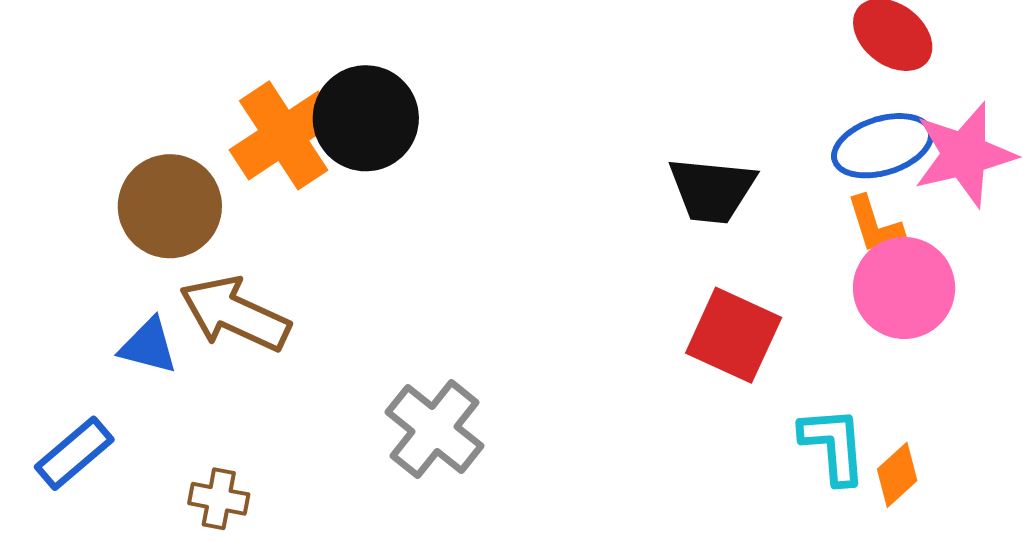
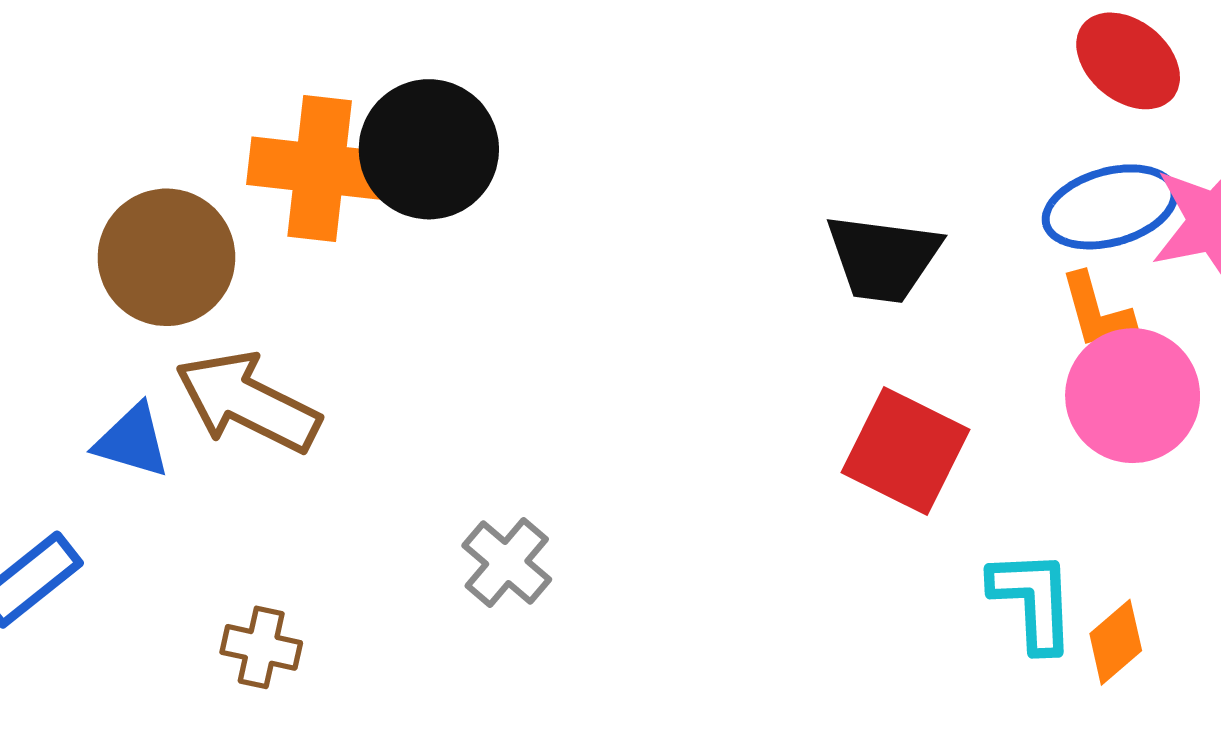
orange cross: (284, 135) -> (320, 169), turned 38
gray cross: (435, 429) -> (507, 562), size x0.7
brown cross: (219, 499) -> (261, 647), moved

